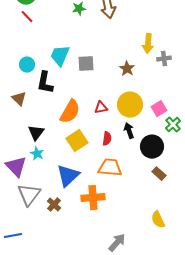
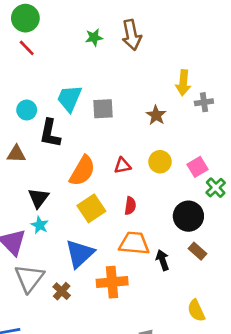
brown triangle: (19, 99) -> (16, 154), turned -42
yellow circle: (130, 105) -> (160, 162), size x0.7
black arrow: (129, 131) -> (163, 260), moved

